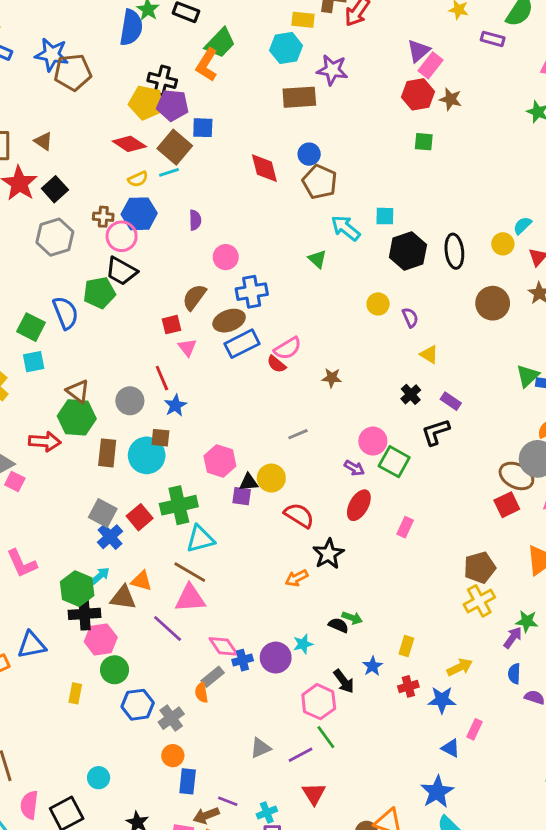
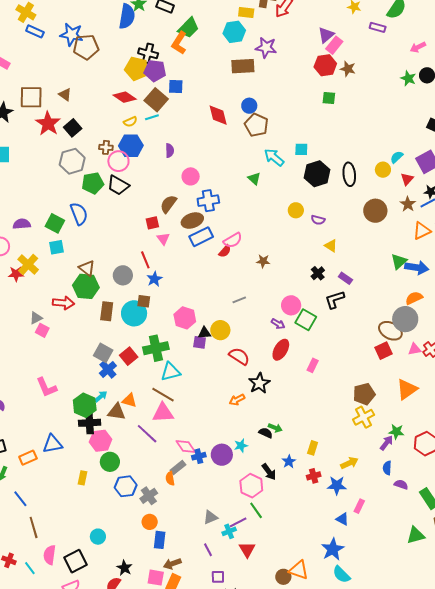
green pentagon: (99, 293) -> (93, 183), moved
purple semicircle: (410, 318) -> (318, 220), turned 128
red semicircle: (276, 364) -> (225, 251), turned -88
purple line: (228, 801) -> (208, 550), moved, turned 40
cyan cross: (267, 813) -> (229, 531), moved

